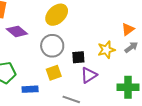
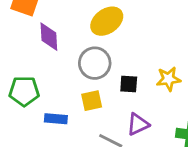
purple diamond: (17, 31) -> (49, 37), turned 40
purple triangle: (89, 75) -> (138, 124), moved

